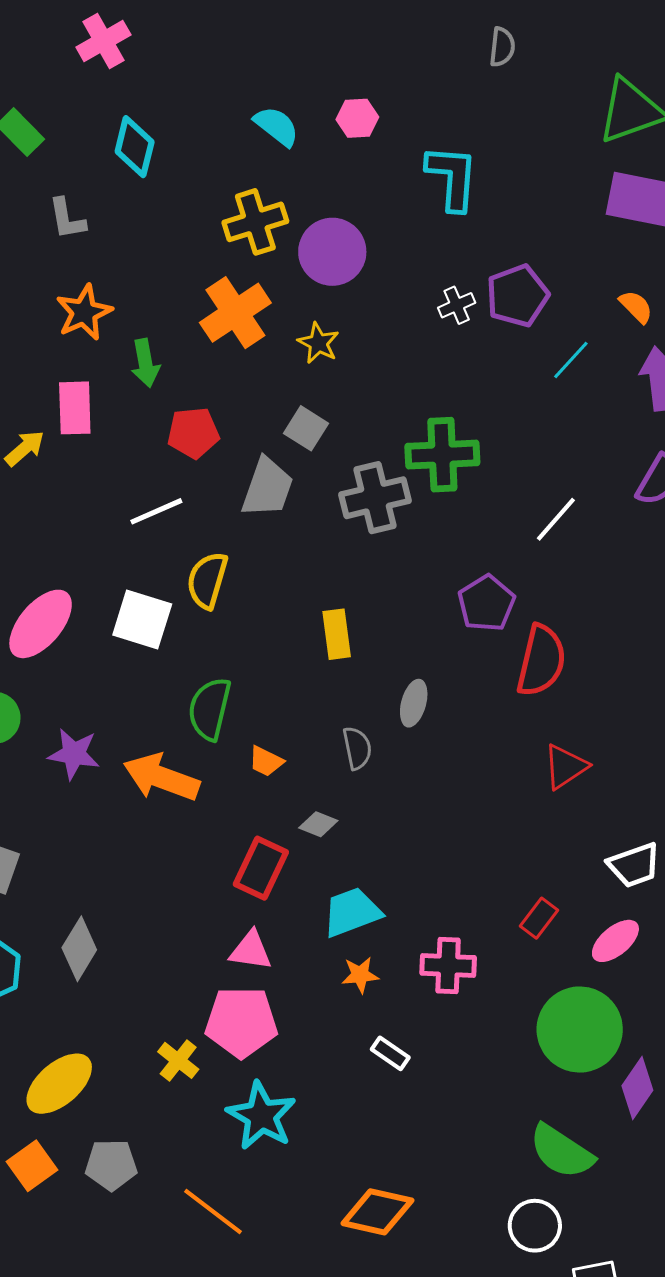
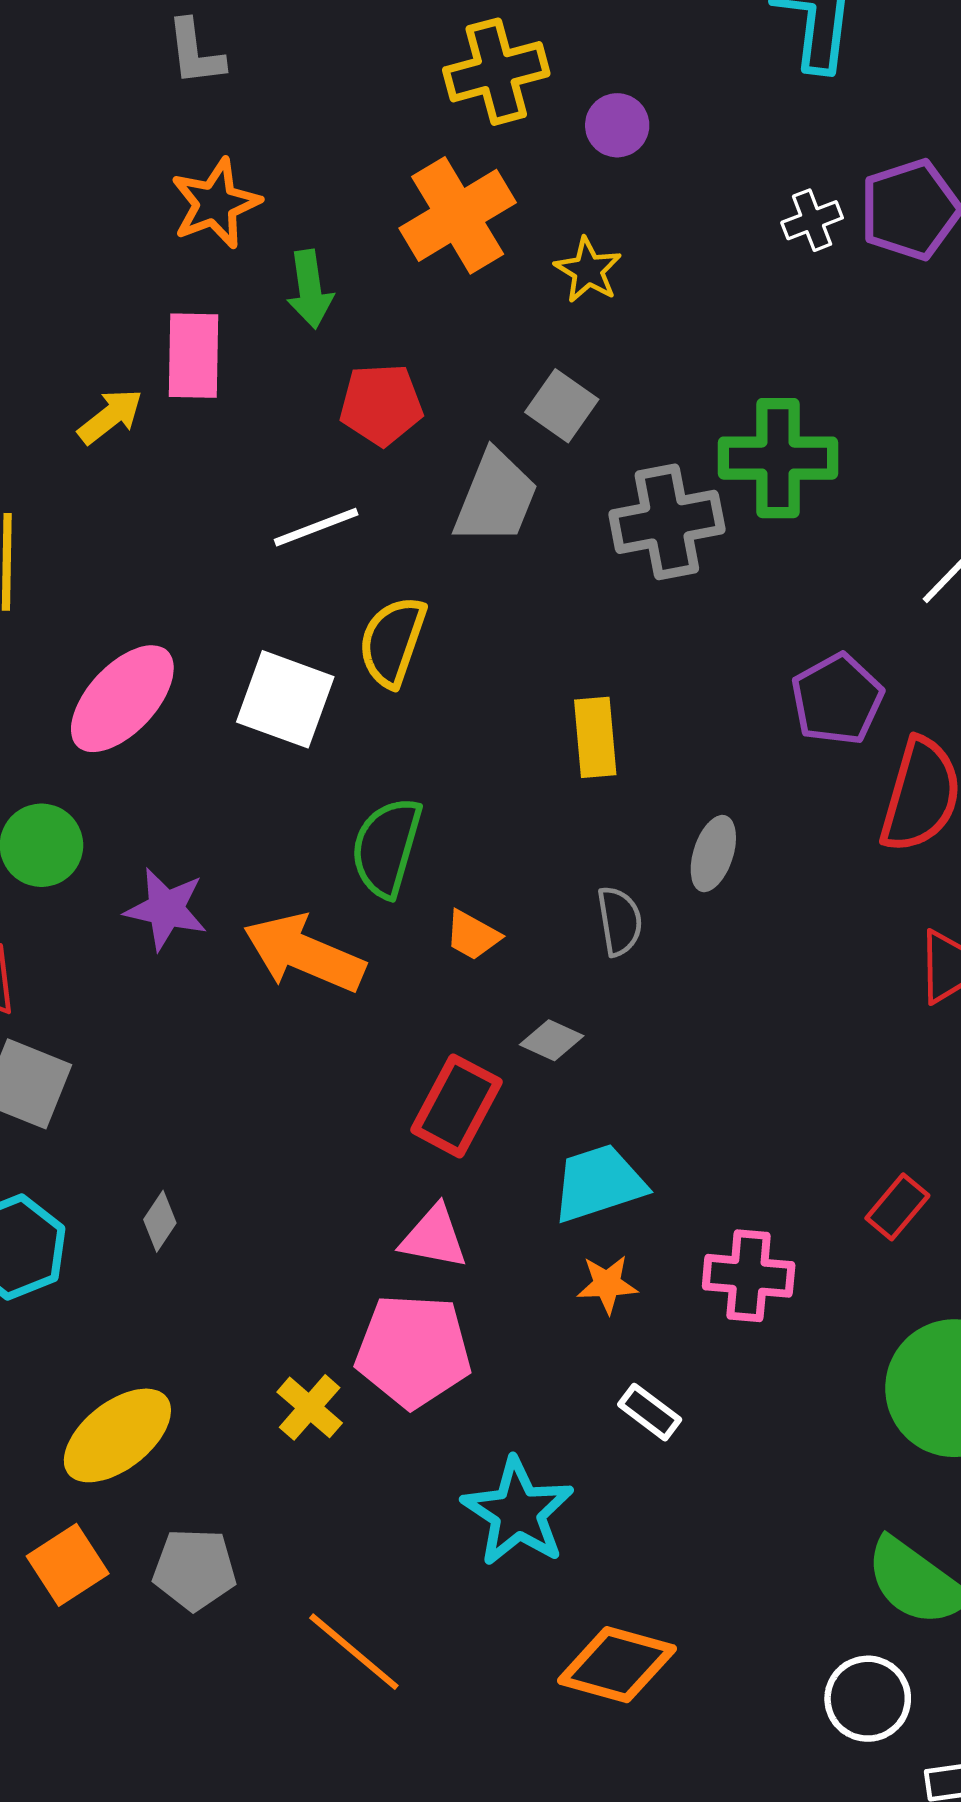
purple circle: (332, 252) -> (617, 125), size x0.6
gray diamond: (79, 949) -> (160, 1221), size x0.6
cyan star: (261, 1116) -> (518, 1512), moved

